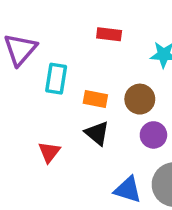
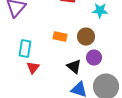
cyan rectangle: (56, 79) -> (25, 48), moved
black triangle: (97, 133) -> (74, 66), moved

